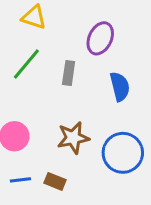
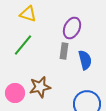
gray rectangle: (69, 73) -> (64, 51), moved
brown star: (73, 138) -> (40, 87), moved

